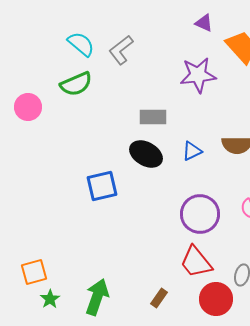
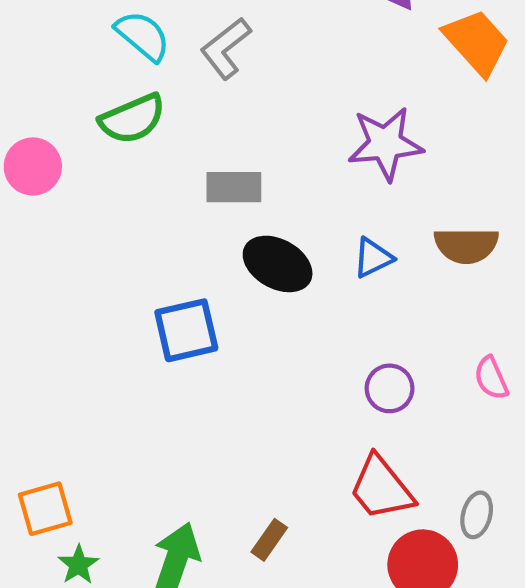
purple star: (198, 75) -> (385, 144), moved
gray rectangle: (153, 117) -> (234, 187), moved
purple circle: (200, 214) -> (390, 388), size x0.6
brown rectangle: (159, 298) -> (269, 540), moved

